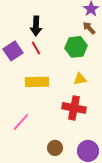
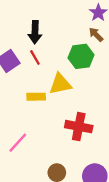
yellow triangle: (80, 79) -> (60, 84), moved, size x1.5
yellow rectangle: (37, 82) -> (36, 97), size x0.7

